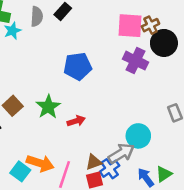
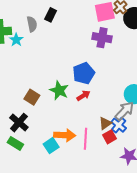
purple cross: (136, 61) -> (102, 38), moved
blue pentagon: (78, 66) -> (84, 73), moved
cyan square: (20, 171) -> (51, 146), turned 35

